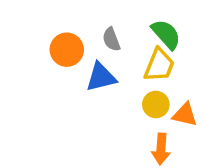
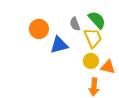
gray semicircle: (111, 39) -> (75, 24), moved
yellow trapezoid: (159, 65) -> (93, 38), turned -45

